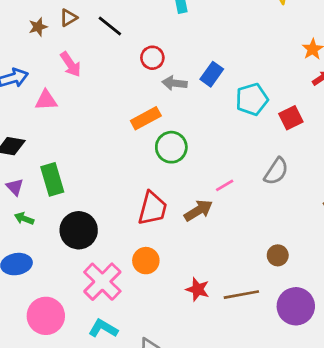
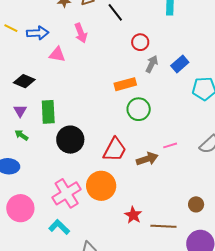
gray arrow: (175, 83) -> (152, 64), turned 96
black circle: (79, 230) -> (70, 140), moved
orange circle: (146, 261) -> (101, 186), size x1.5

